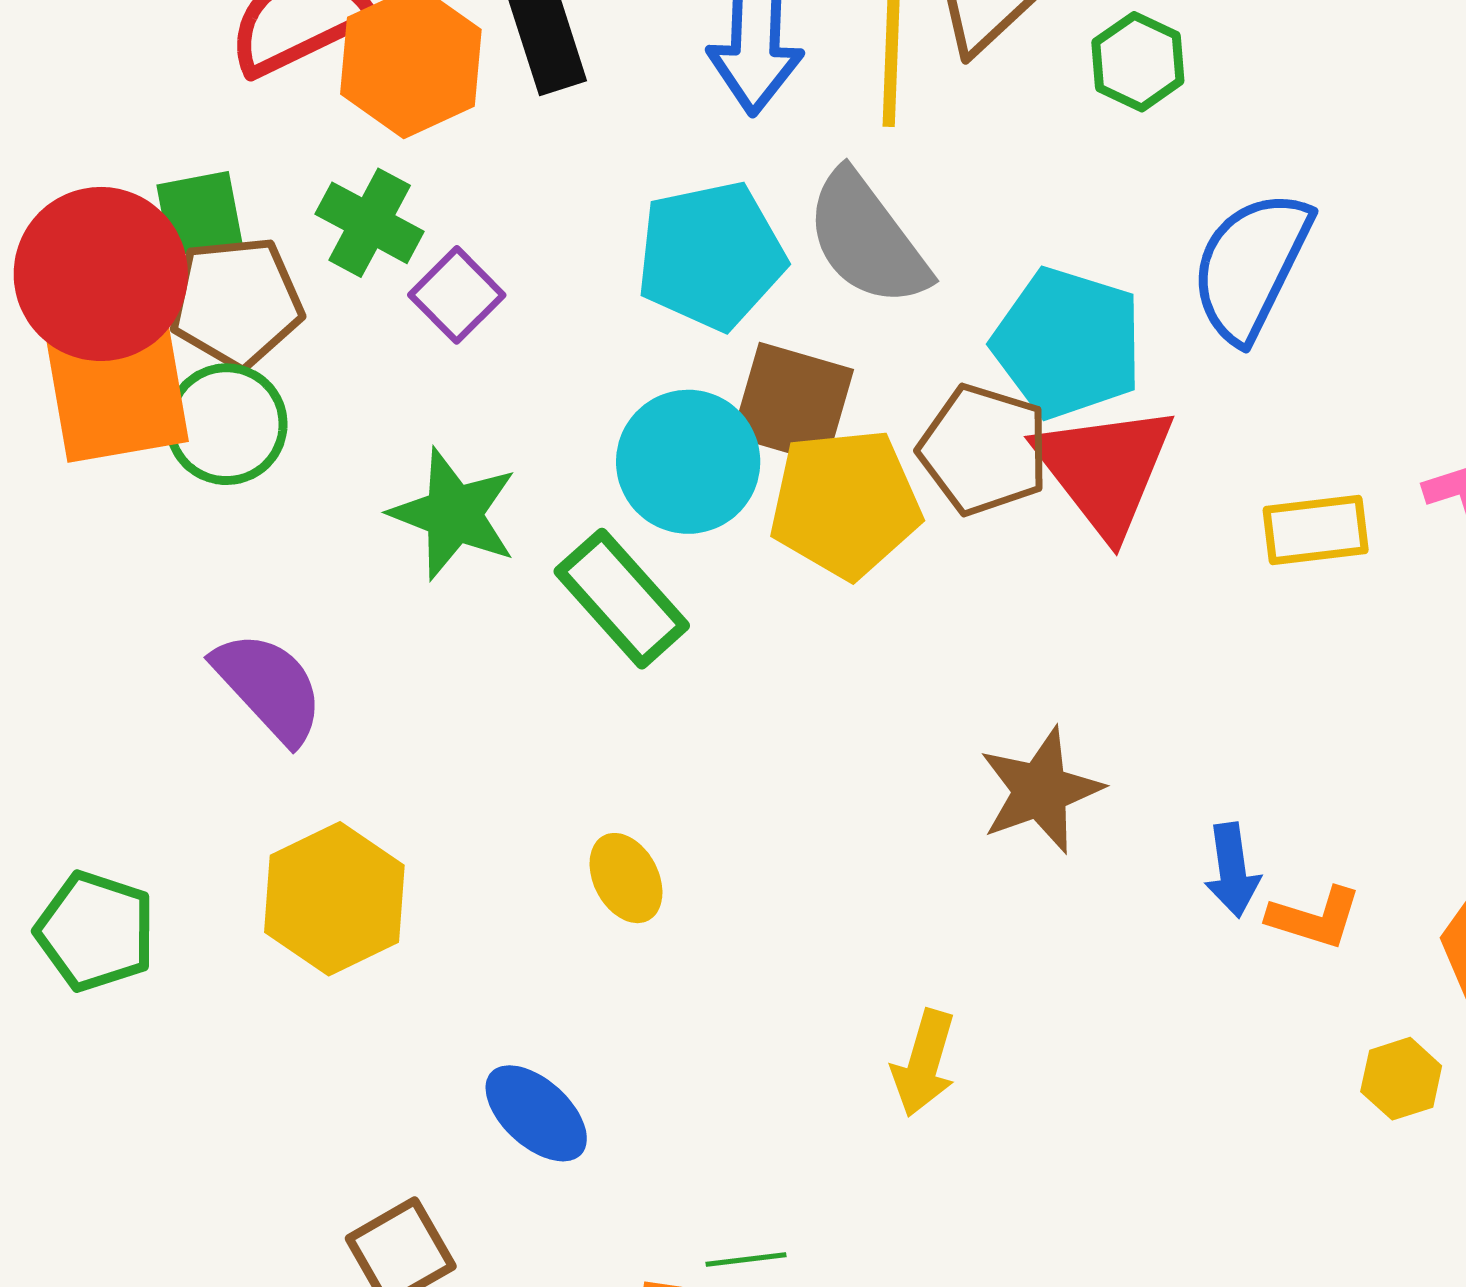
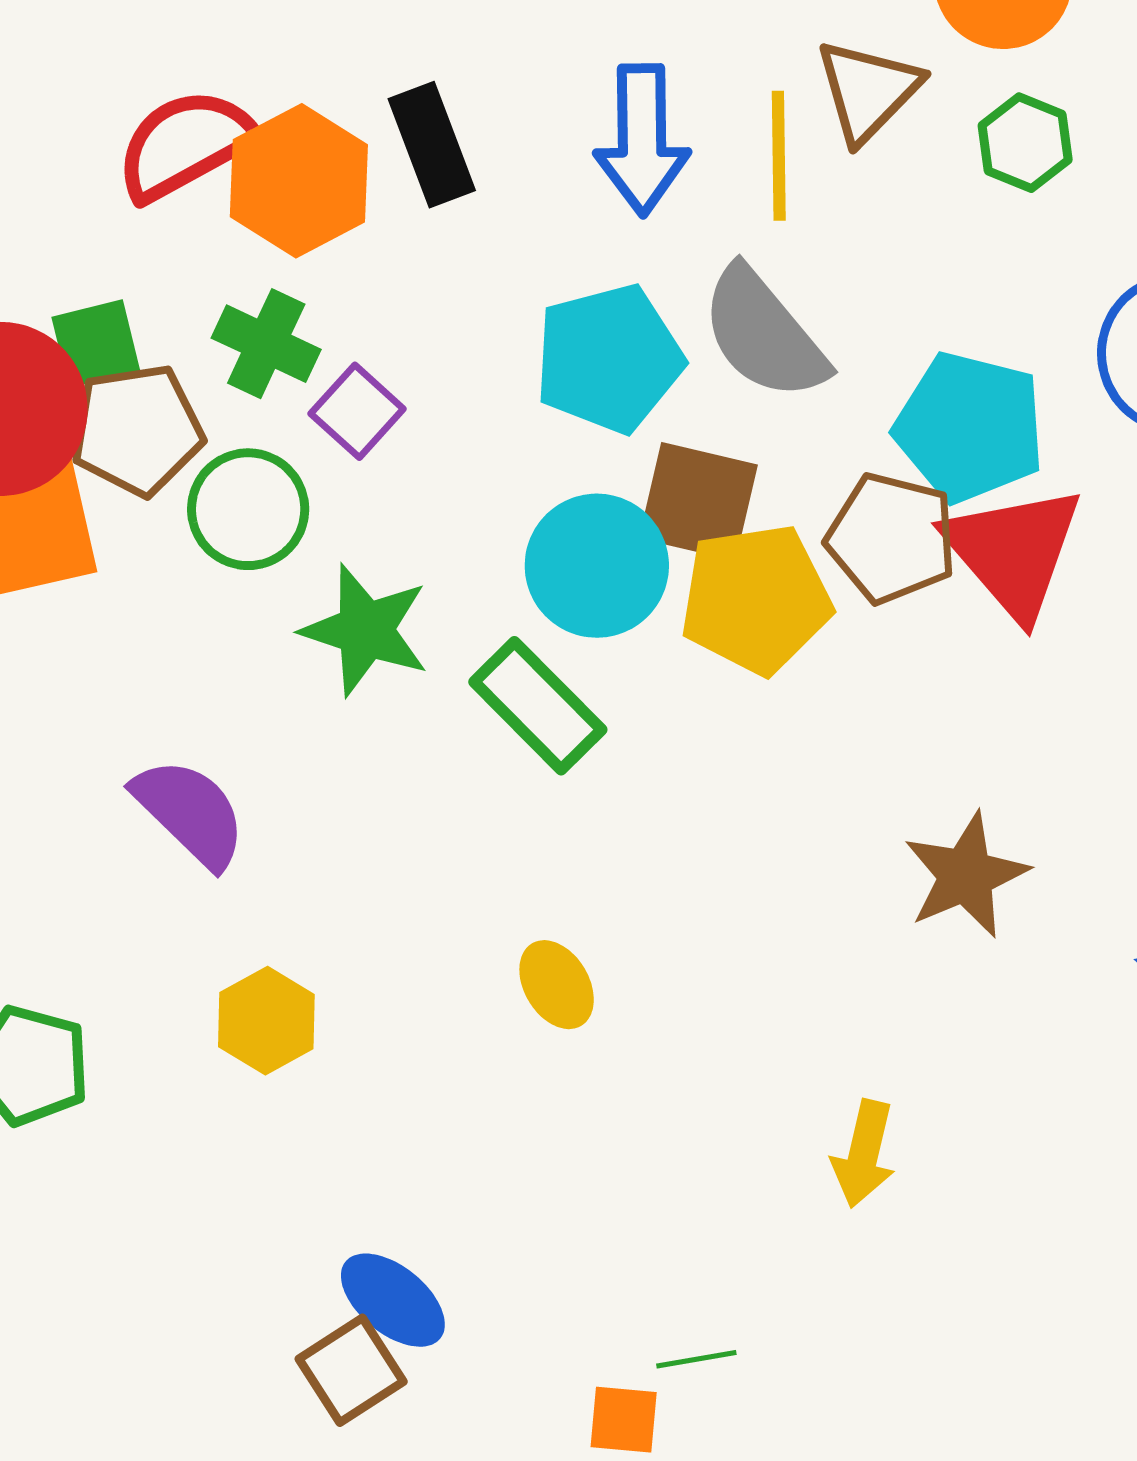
green circle: (226, 424) -> (248, 509), moved
yellow hexagon: (334, 899) -> (266, 1021), size x0.7
blue ellipse: (536, 1113) -> (393, 1300), moved

